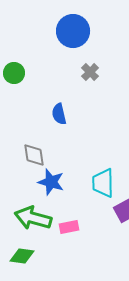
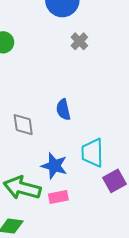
blue semicircle: (59, 114) -> (63, 110), moved
blue star: (51, 182) -> (54, 166), moved

